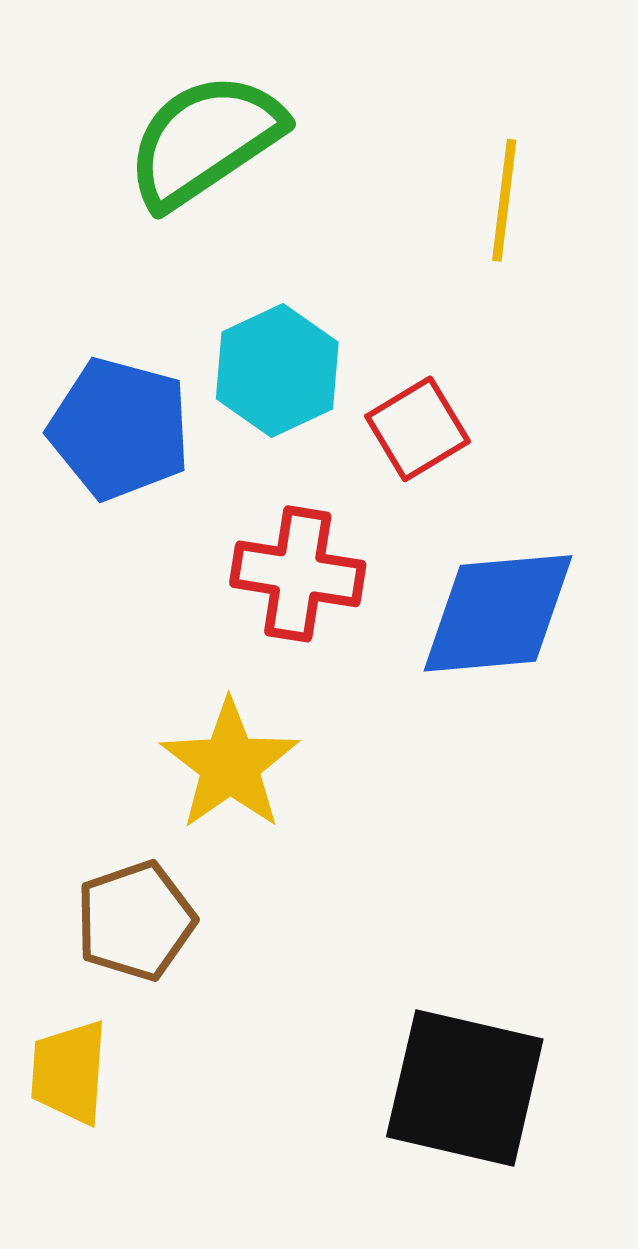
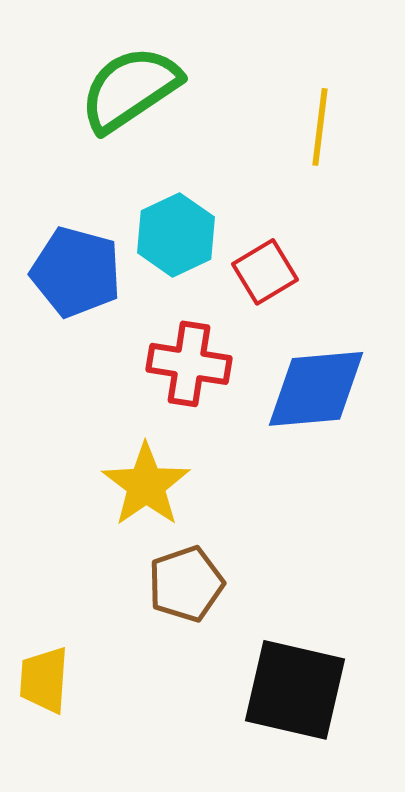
brown pentagon: (135, 921) -> (186, 584), moved

